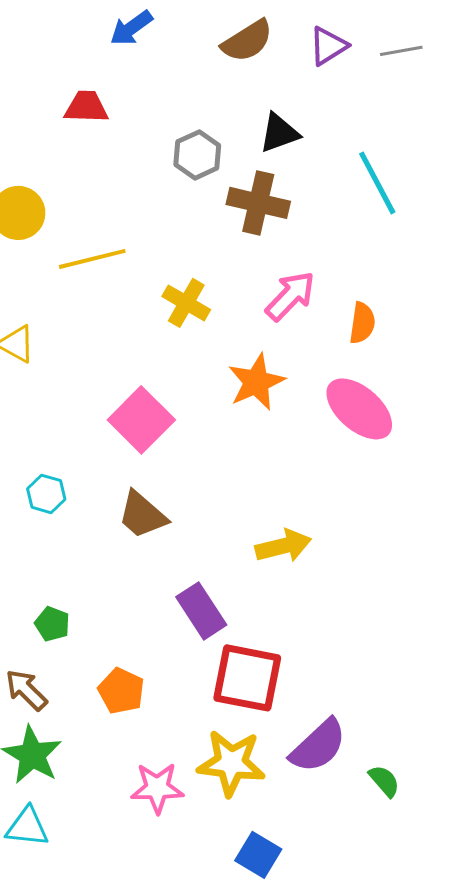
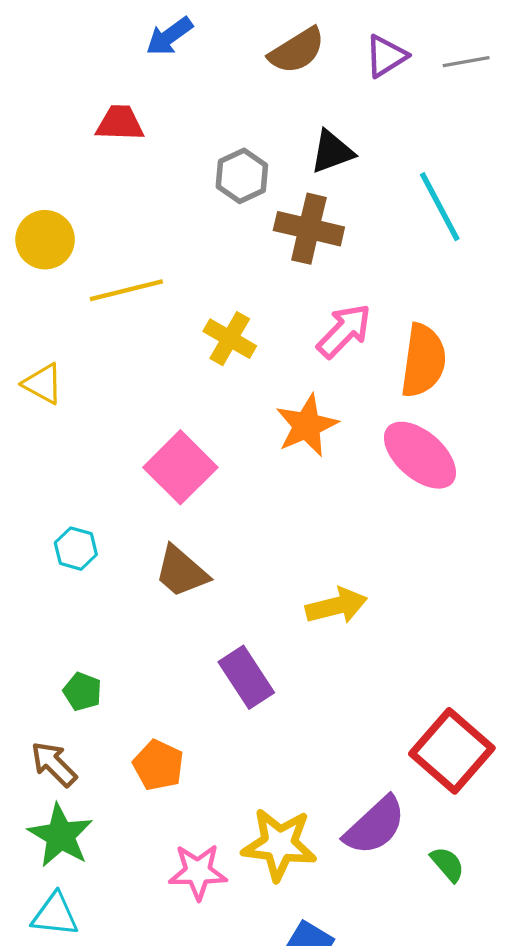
orange semicircle: (362, 323) -> (423, 361), size x1.6
red square: (247, 678) -> (452, 751), moved, turned 30

